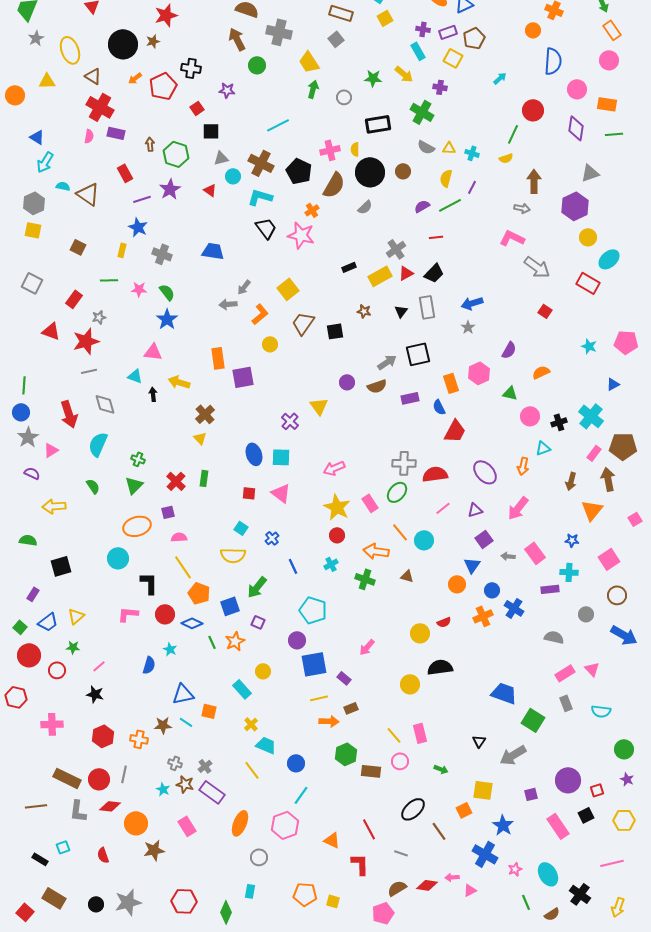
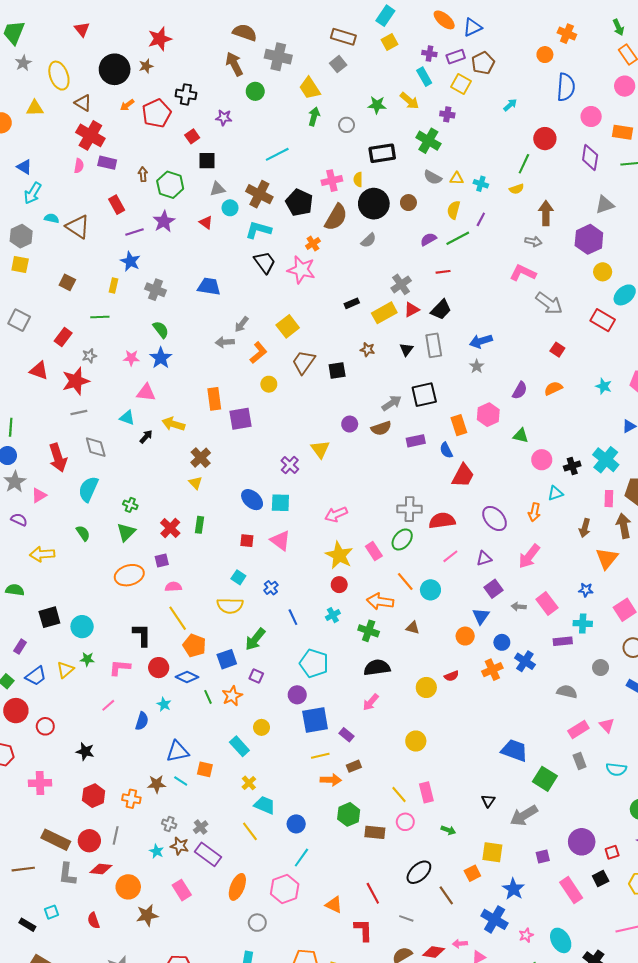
pink star: (139, 289) -> (131, 358), moved
orange semicircle: (541, 372) -> (553, 388), moved
black arrow: (153, 394) -> (146, 437), turned 48
pink rectangle: (594, 453) -> (609, 499), turned -35
blue ellipse: (254, 454) -> (252, 500), turned -30
cyan circle: (118, 558) -> (82, 627), moved
green star: (73, 647) -> (87, 659), moved
pink line: (99, 666) -> (108, 705), moved
black semicircle: (440, 667) -> (377, 668), moved

